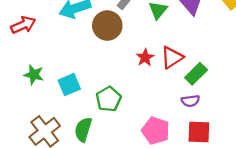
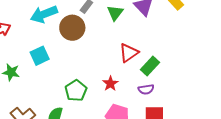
red star: (145, 58) -> (110, 84), moved
cyan square: (69, 85) -> (40, 56), moved

